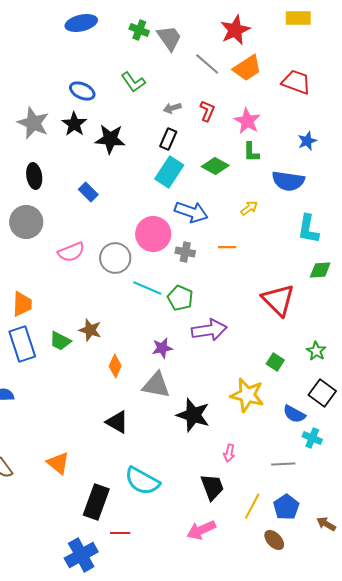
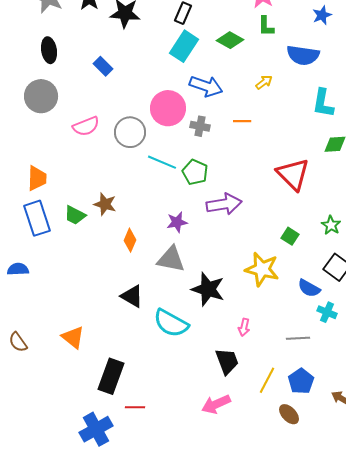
cyan semicircle: (142, 481) -> (171, 323), moved

